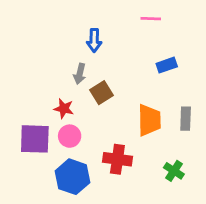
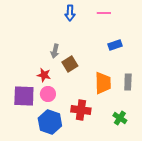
blue arrow: (94, 40) -> (70, 13), moved

